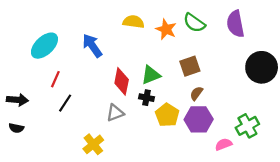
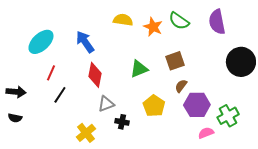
red diamond: (122, 81) -> (95, 75), moved
black cross: (147, 98) -> (122, 122), moved
purple hexagon: (199, 119) -> (197, 105), moved

